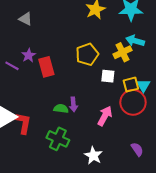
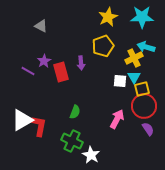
yellow pentagon: (87, 54) -> (103, 46), moved
cyan triangle: (143, 86) -> (134, 77), moved
purple arrow: (73, 104) -> (81, 63), moved
green semicircle: (61, 109) -> (75, 112), turned 104
purple semicircle: (137, 149) -> (148, 129), moved
white star: (93, 156) -> (91, 155), moved

